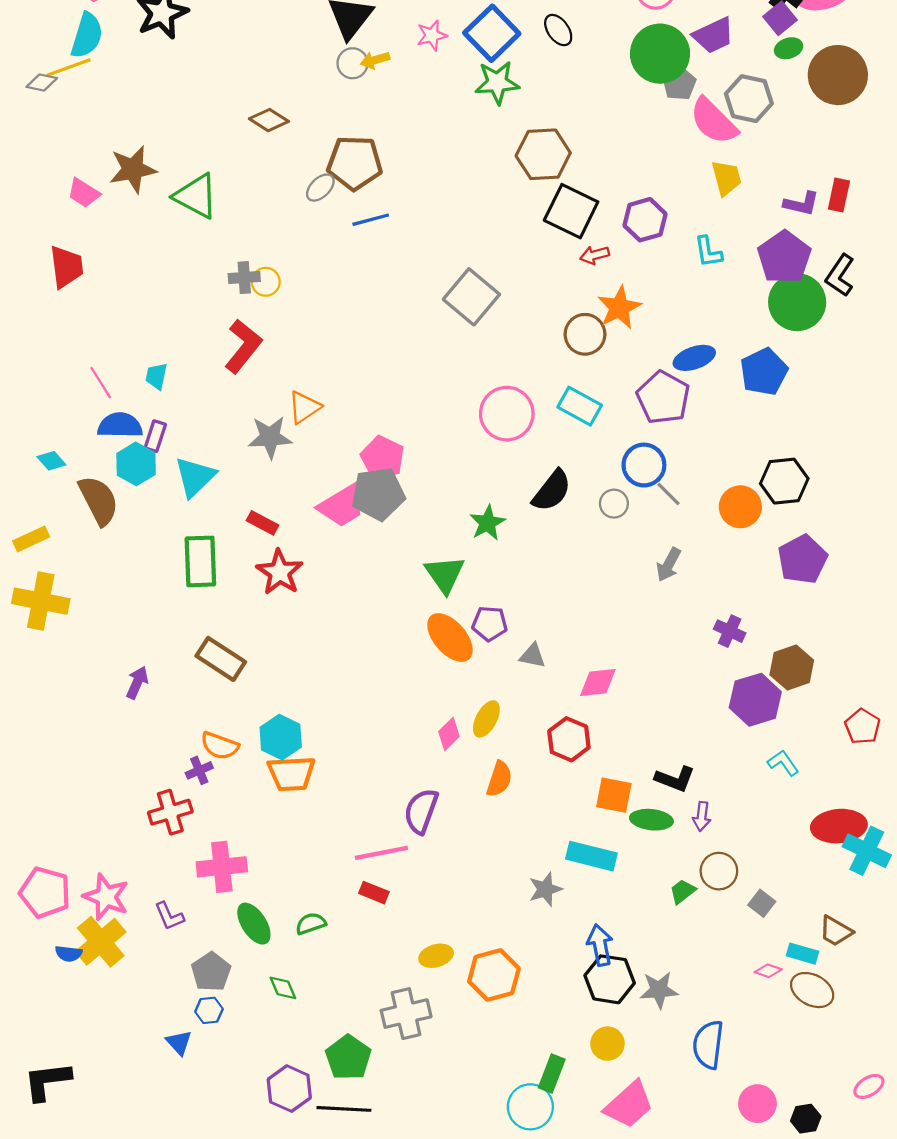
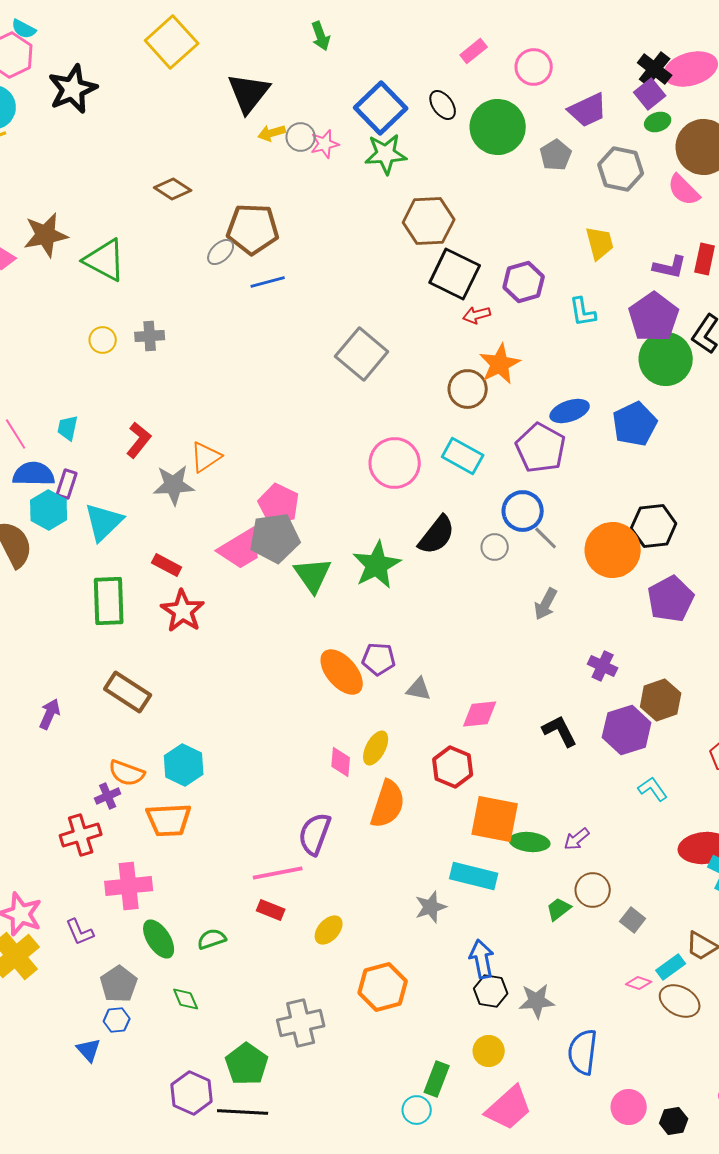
pink star: (432, 35) -> (325, 144), moved
green circle: (660, 54) -> (498, 127), moved
gray circle: (352, 63) -> (301, 137), moved
pink semicircle: (714, 121) -> (684, 190), moved, size x0.7
yellow circle: (266, 282) -> (103, 340), moved
red L-shape: (243, 346) -> (139, 440), moved, size x0.7
orange circle: (740, 507) -> (613, 550), size x1.4
green star: (487, 523) -> (377, 565), size x1.4
green triangle: (445, 574) -> (313, 575), moved
pink diamond: (449, 734) -> (341, 762), turned -40
orange trapezoid: (291, 774) -> (169, 820), moved
orange semicircle: (499, 779) -> (388, 804), size x1.4
black L-shape: (675, 779) -> (560, 731), moved, turned -138
orange square: (614, 795) -> (495, 819), size x1.4
purple arrow: (702, 816) -> (577, 839), turned 44
cyan rectangle: (802, 954) -> (671, 967), turned -52
yellow ellipse: (436, 956) -> (329, 930), moved, turned -32
black hexagon: (610, 979) -> (491, 991), size x0.7
cyan circle: (530, 1107) -> (417, 1110), size x0.7

